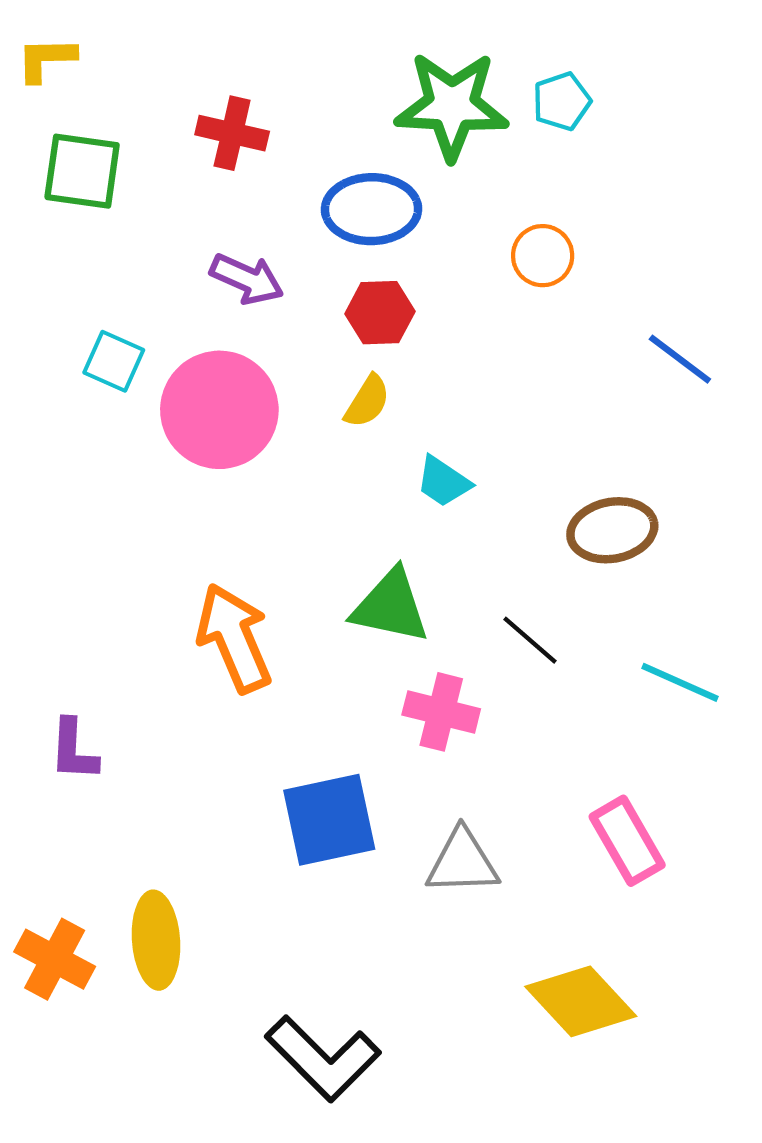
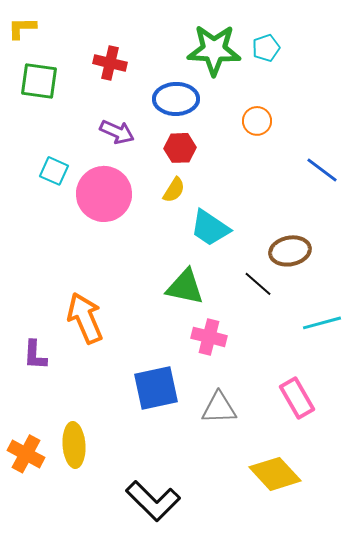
cyan trapezoid: (443, 482) -> (210, 228), size x1.5
orange arrow: (234, 638) -> (85, 318), moved
black line: (530, 640) -> (258, 284), moved
cyan line: (680, 682) -> (322, 323), turned -39

